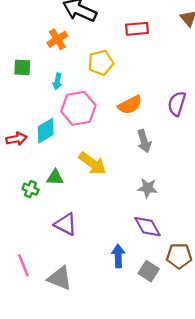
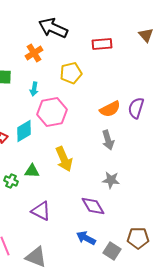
orange semicircle: (130, 105) -> (110, 109), moved
yellow arrow: (92, 163) -> (64, 159), turned 30
purple diamond: (148, 227) -> (93, 206), moved
blue arrow: (118, 256) -> (86, 238), turned -60

